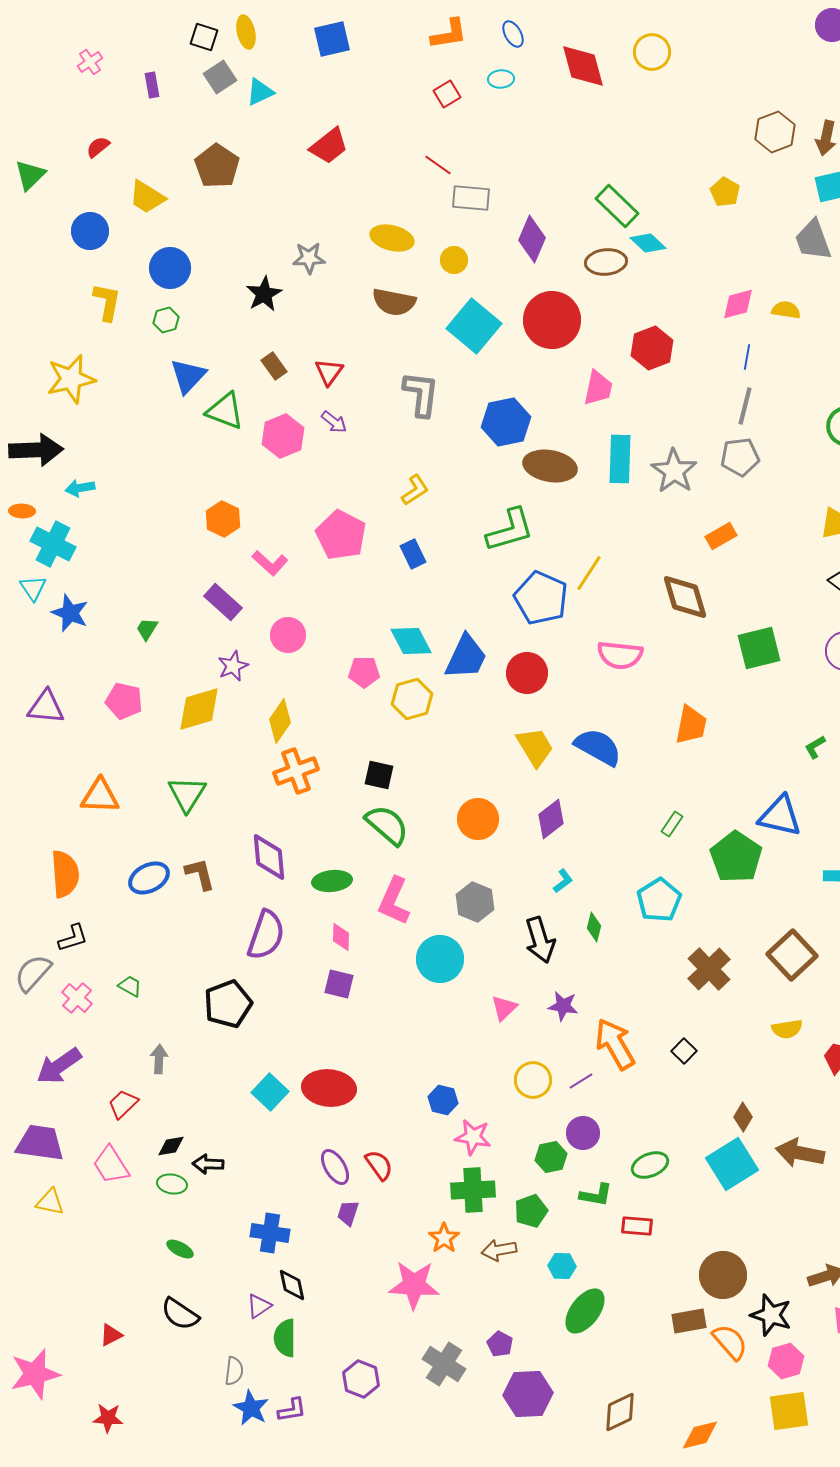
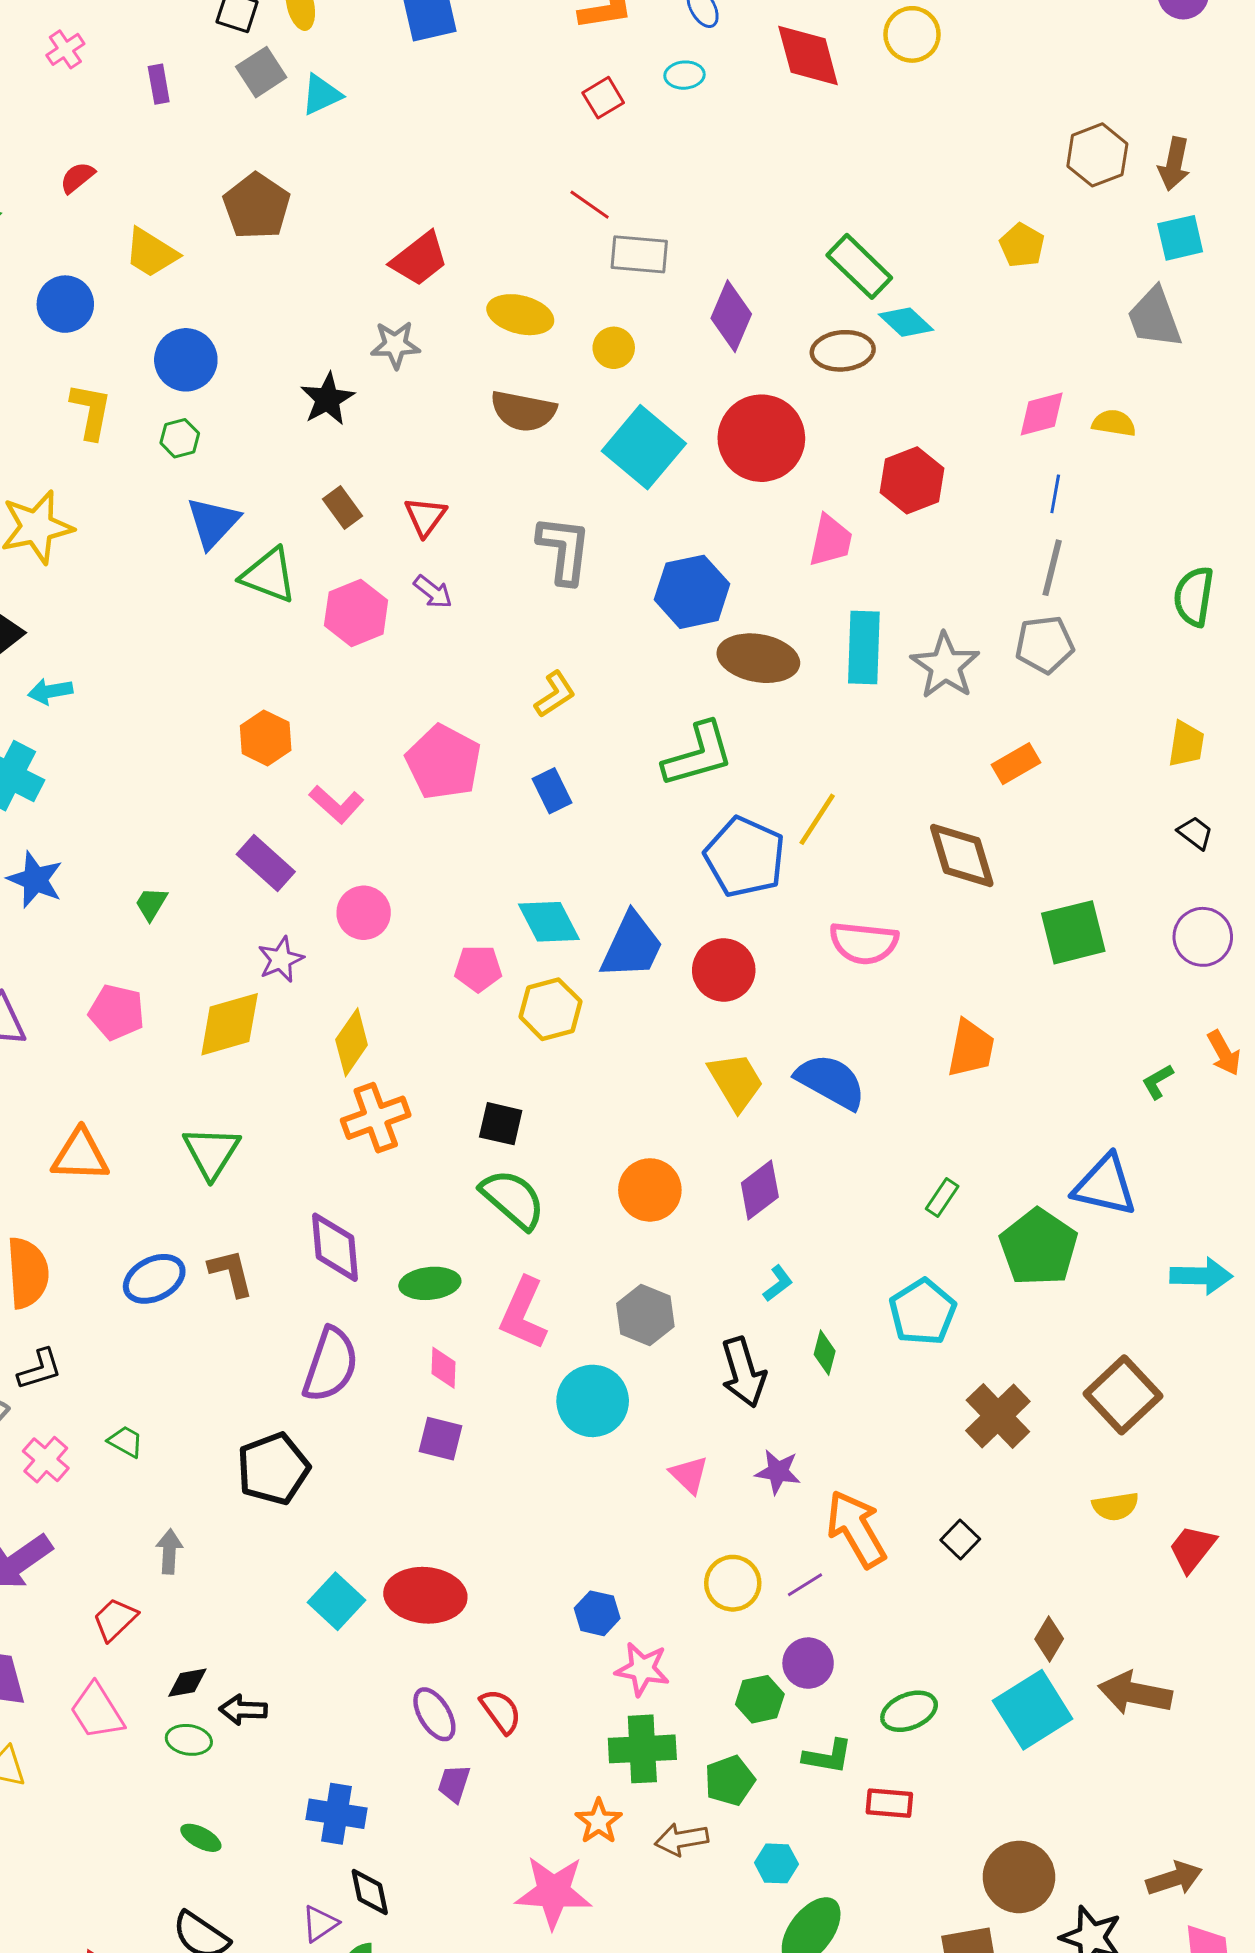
red trapezoid: (329, 146) -> (419, 259), moved
pink triangle: (504, 1008) -> (689, 1475), turned -32

